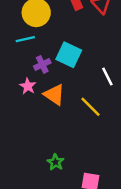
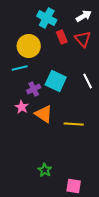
white line: (107, 77) -> (88, 81), moved
yellow line: (91, 107) -> (74, 124), turned -42

